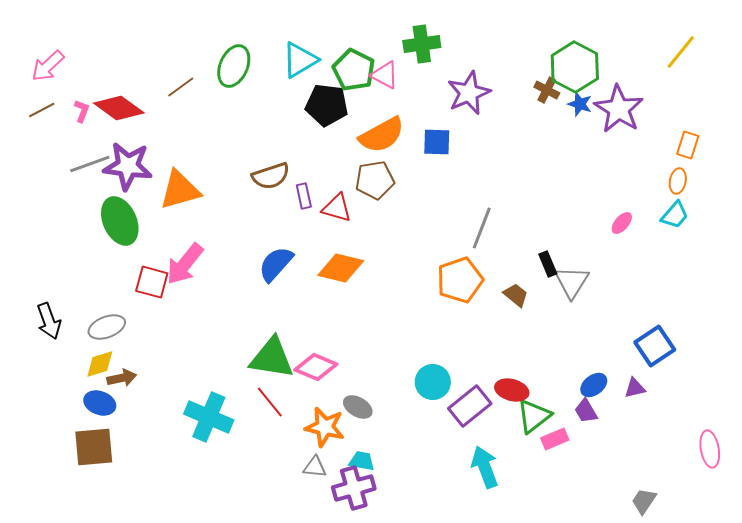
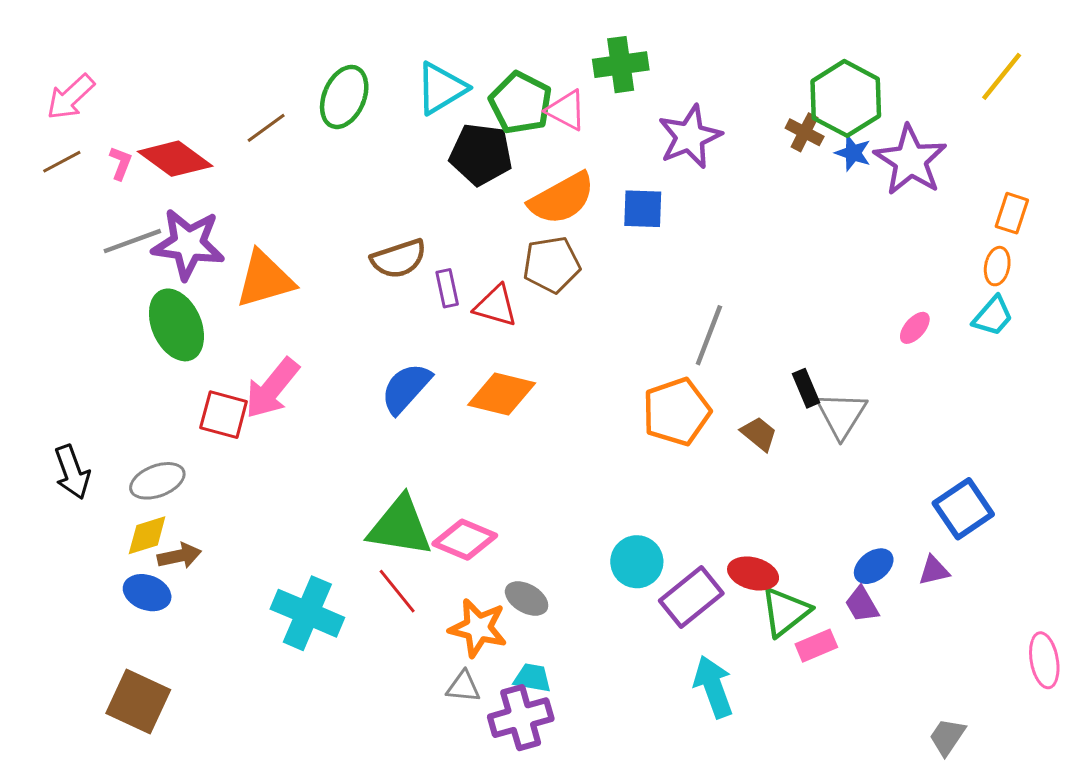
brown square: (94, 447) -> (138, 701), moved, turned 30

